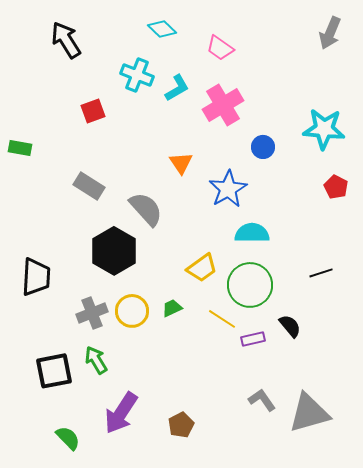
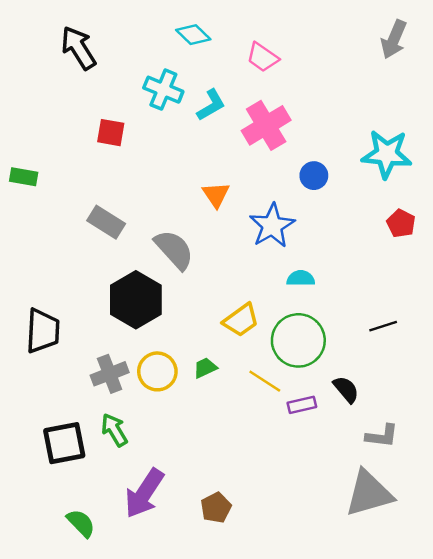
red square: (93, 111) -> (111, 133), turned 30
cyan semicircle: (252, 233) -> (301, 278), size x0.7
gray L-shape: (262, 400) -> (382, 436), moved, turned 132

